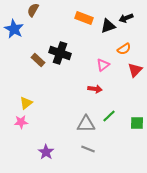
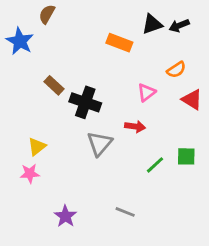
orange rectangle: (84, 18) -> (119, 43), moved
black triangle: (108, 26) -> (152, 24), moved
black cross: (60, 53) -> (85, 102), moved
red triangle: (135, 70) -> (192, 100), turned -42
green square: (137, 123) -> (186, 156), moved
gray triangle: (86, 124) -> (100, 144), moved, turned -48

